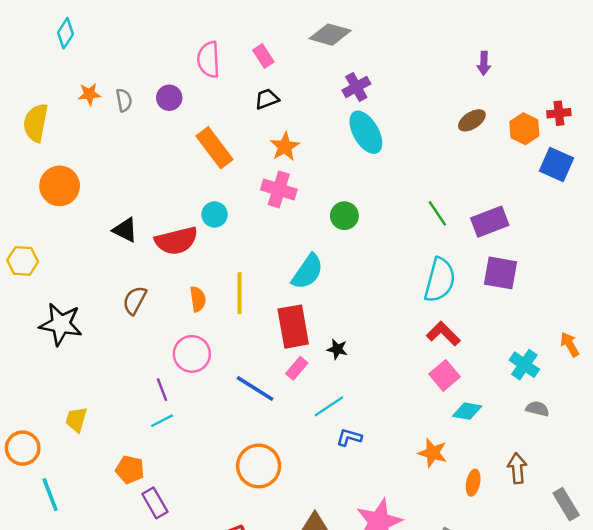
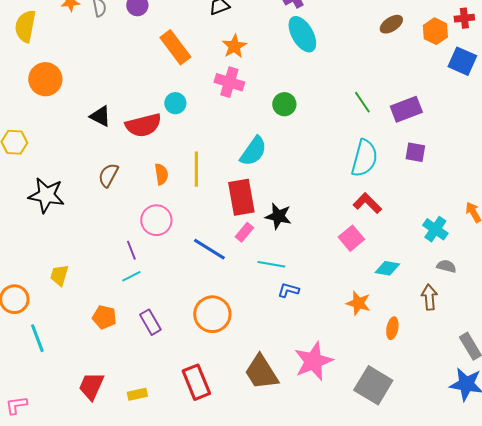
purple square: (501, 273) -> (415, 152), size x0.7
black star: (337, 349) -> (278, 216), size x1.5
pink square: (445, 375) -> (351, 238), moved
cyan line: (329, 406) -> (271, 264), turned 44
brown arrow: (517, 468) -> (429, 297), moved
purple rectangle: (155, 503) -> (150, 322), moved

